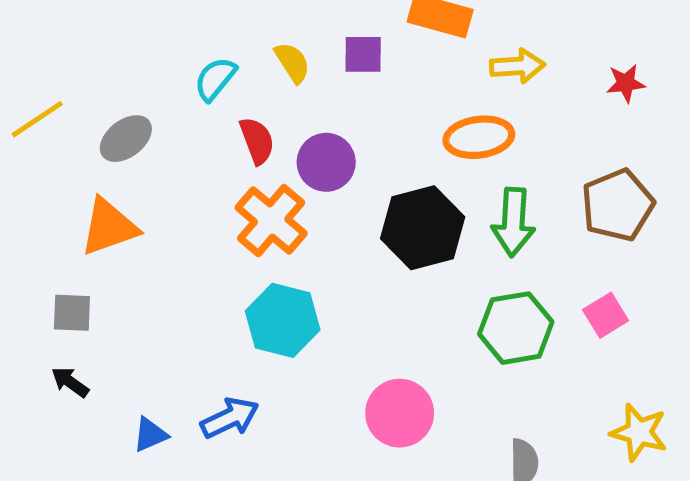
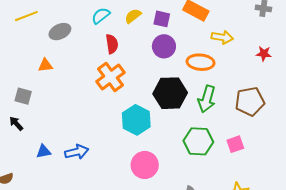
yellow semicircle: (292, 62) -> (133, 16), turned -108
purple circle: (326, 162) -> (164, 46), moved
orange triangle: (109, 227) -> (45, 65), size x0.6
cyan hexagon: (283, 320) -> (136, 120), moved

